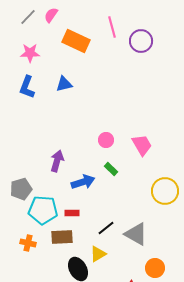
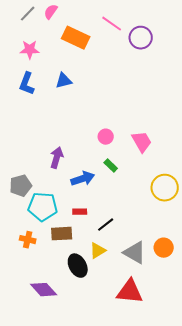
pink line: (112, 27) -> (112, 24), turned -40
red rectangle: (72, 213) -> (80, 212), moved
gray triangle: (136, 234) -> (135, 253), moved
orange circle: (155, 268) -> (164, 248), moved

